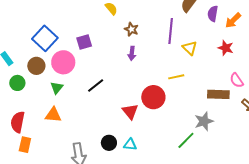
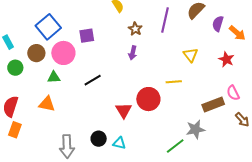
orange arrow: (233, 20) -> (237, 33), turned -102
purple line: (171, 31) -> (165, 20), moved
green triangle: (57, 88) -> (54, 77), turned 40
brown rectangle: (218, 94) -> (213, 105), turned -30

